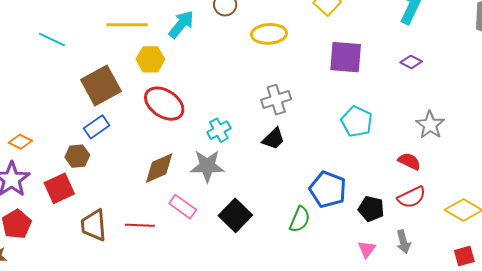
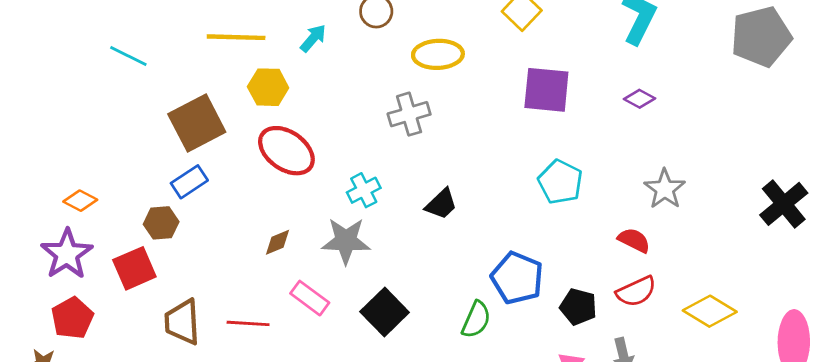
cyan arrow: (181, 24) -> (313, 38), size x0.7
gray cross: (276, 100) -> (409, 114), moved
brown diamond: (159, 168) -> (277, 242), size x0.6

